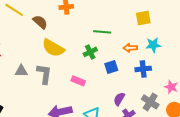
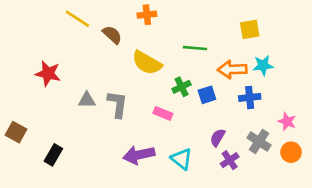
yellow semicircle: (53, 48) -> (147, 63), moved
orange arrow: (130, 48) -> (232, 69), size x1.5
green cross: (90, 52) -> (182, 87), moved

